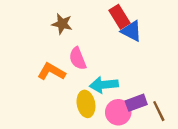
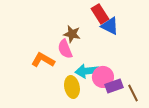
brown star: (62, 24) -> (72, 34), moved
pink circle: (118, 112) -> (103, 77), moved

